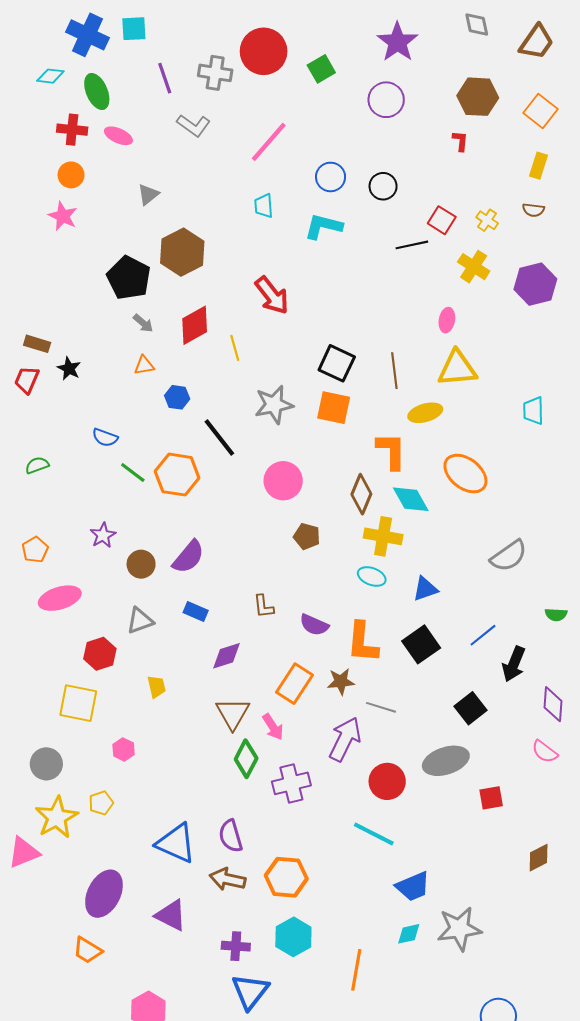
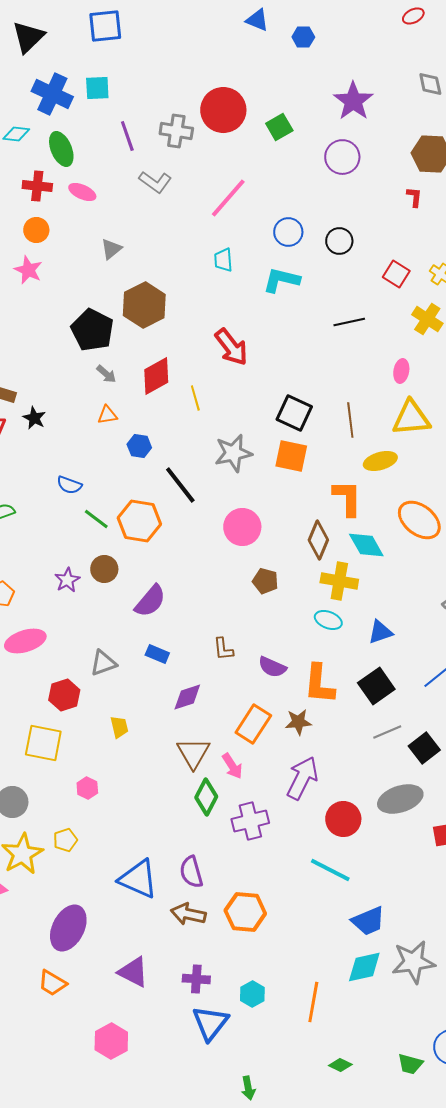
black line: (412, 245) -> (349, 322), moved
brown circle: (141, 564) -> (104, 569), moved
gray line: (381, 707) -> (387, 732), moved, turned -40
purple triangle: (171, 915) -> (133, 972), moved
cyan diamond: (409, 934) -> (364, 967), size x1.5
cyan hexagon: (293, 937) -> (252, 994), moved, size x0.7

